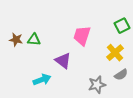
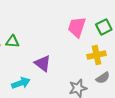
pink trapezoid: (82, 36) -> (77, 27), moved
yellow cross: (115, 53) -> (97, 55), turned 30

